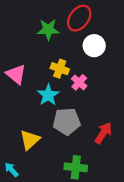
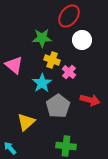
green star: (48, 30) -> (42, 38), moved
gray pentagon: (67, 121) -> (58, 106), turned -30
red arrow: (103, 133) -> (90, 100), moved, turned 72

